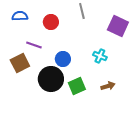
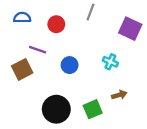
gray line: (82, 11) -> (91, 12), turned 35
black circle: (51, 79) -> (56, 109), moved
green square: (77, 86) -> (93, 109), moved

